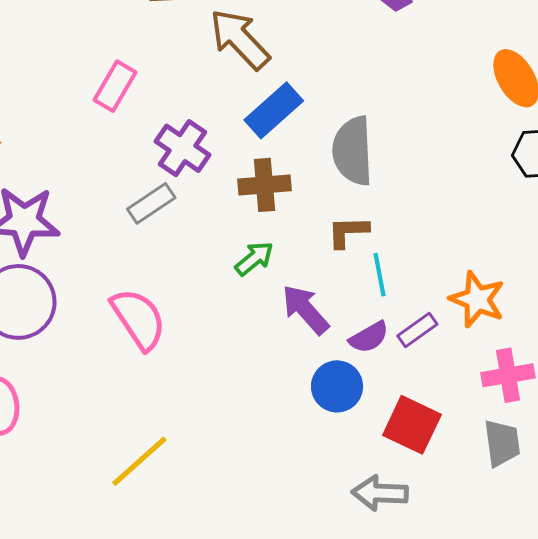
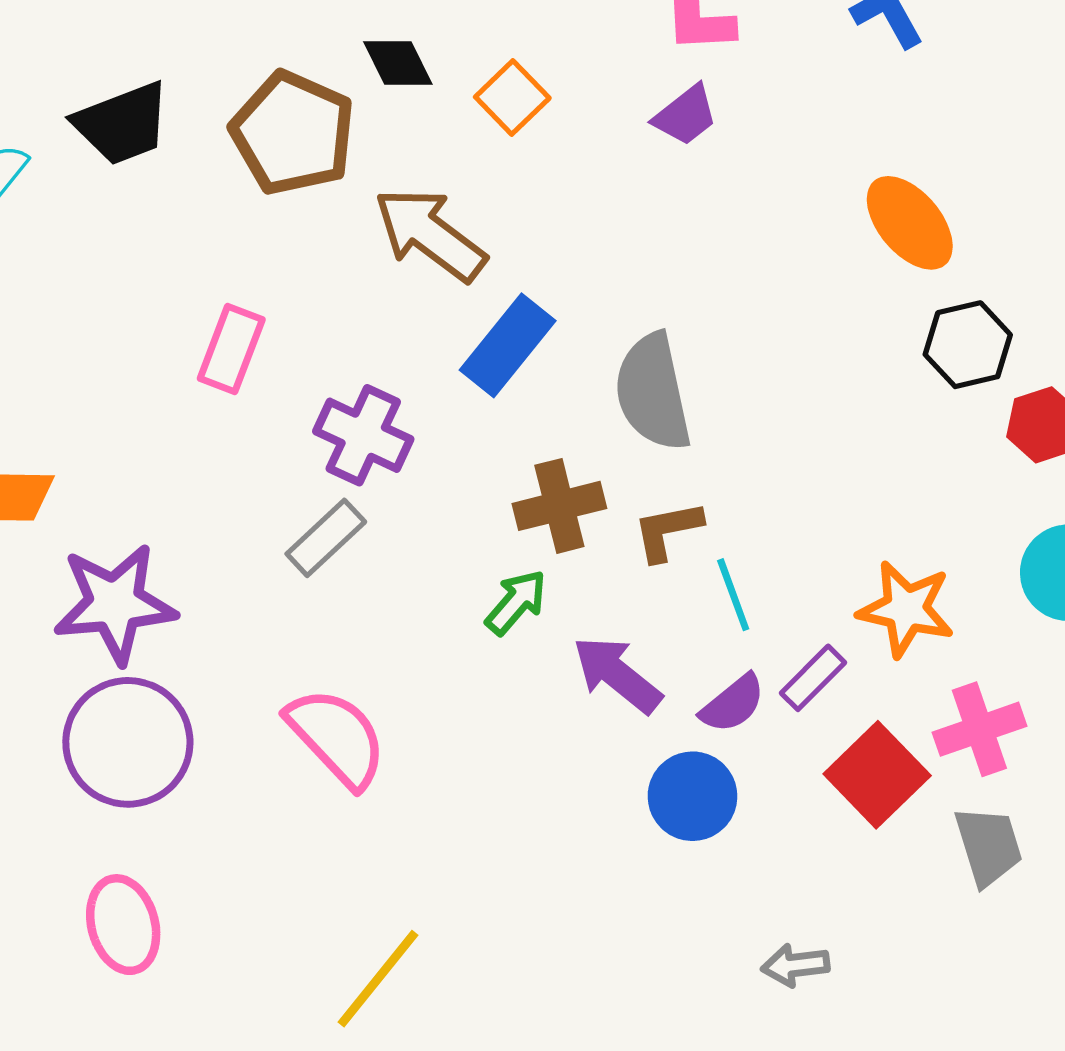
brown cross: (265, 185) -> (559, 506), moved
red square: (412, 425) -> (877, 775), moved, turned 30
gray arrow: (380, 493) -> (795, 965), size x0.7

